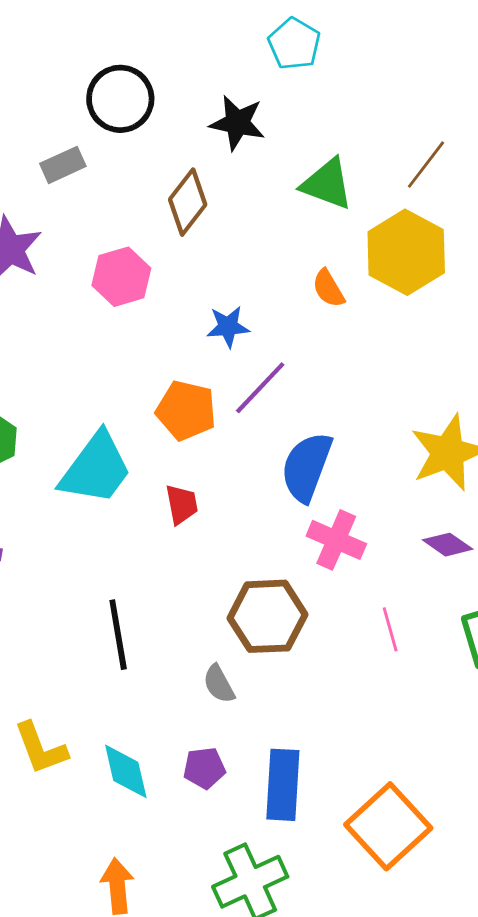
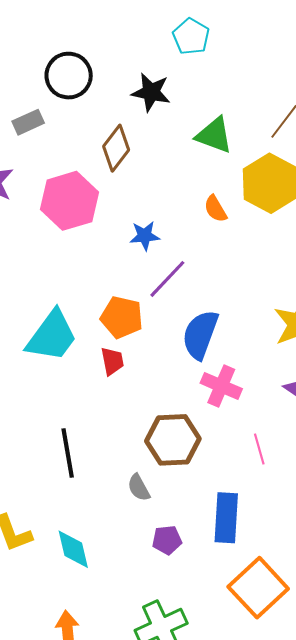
pink hexagon: (121, 277) -> (70, 201), size x1.4
orange pentagon: (186, 410) -> (122, 317), moved
purple pentagon: (204, 768) -> (167, 540), moved
blue rectangle: (283, 785) -> (226, 518), moved

